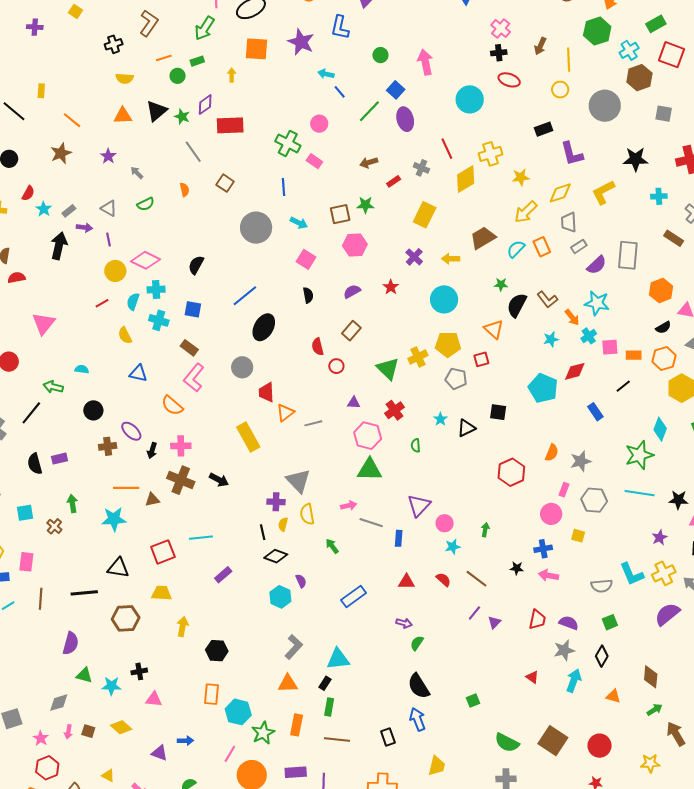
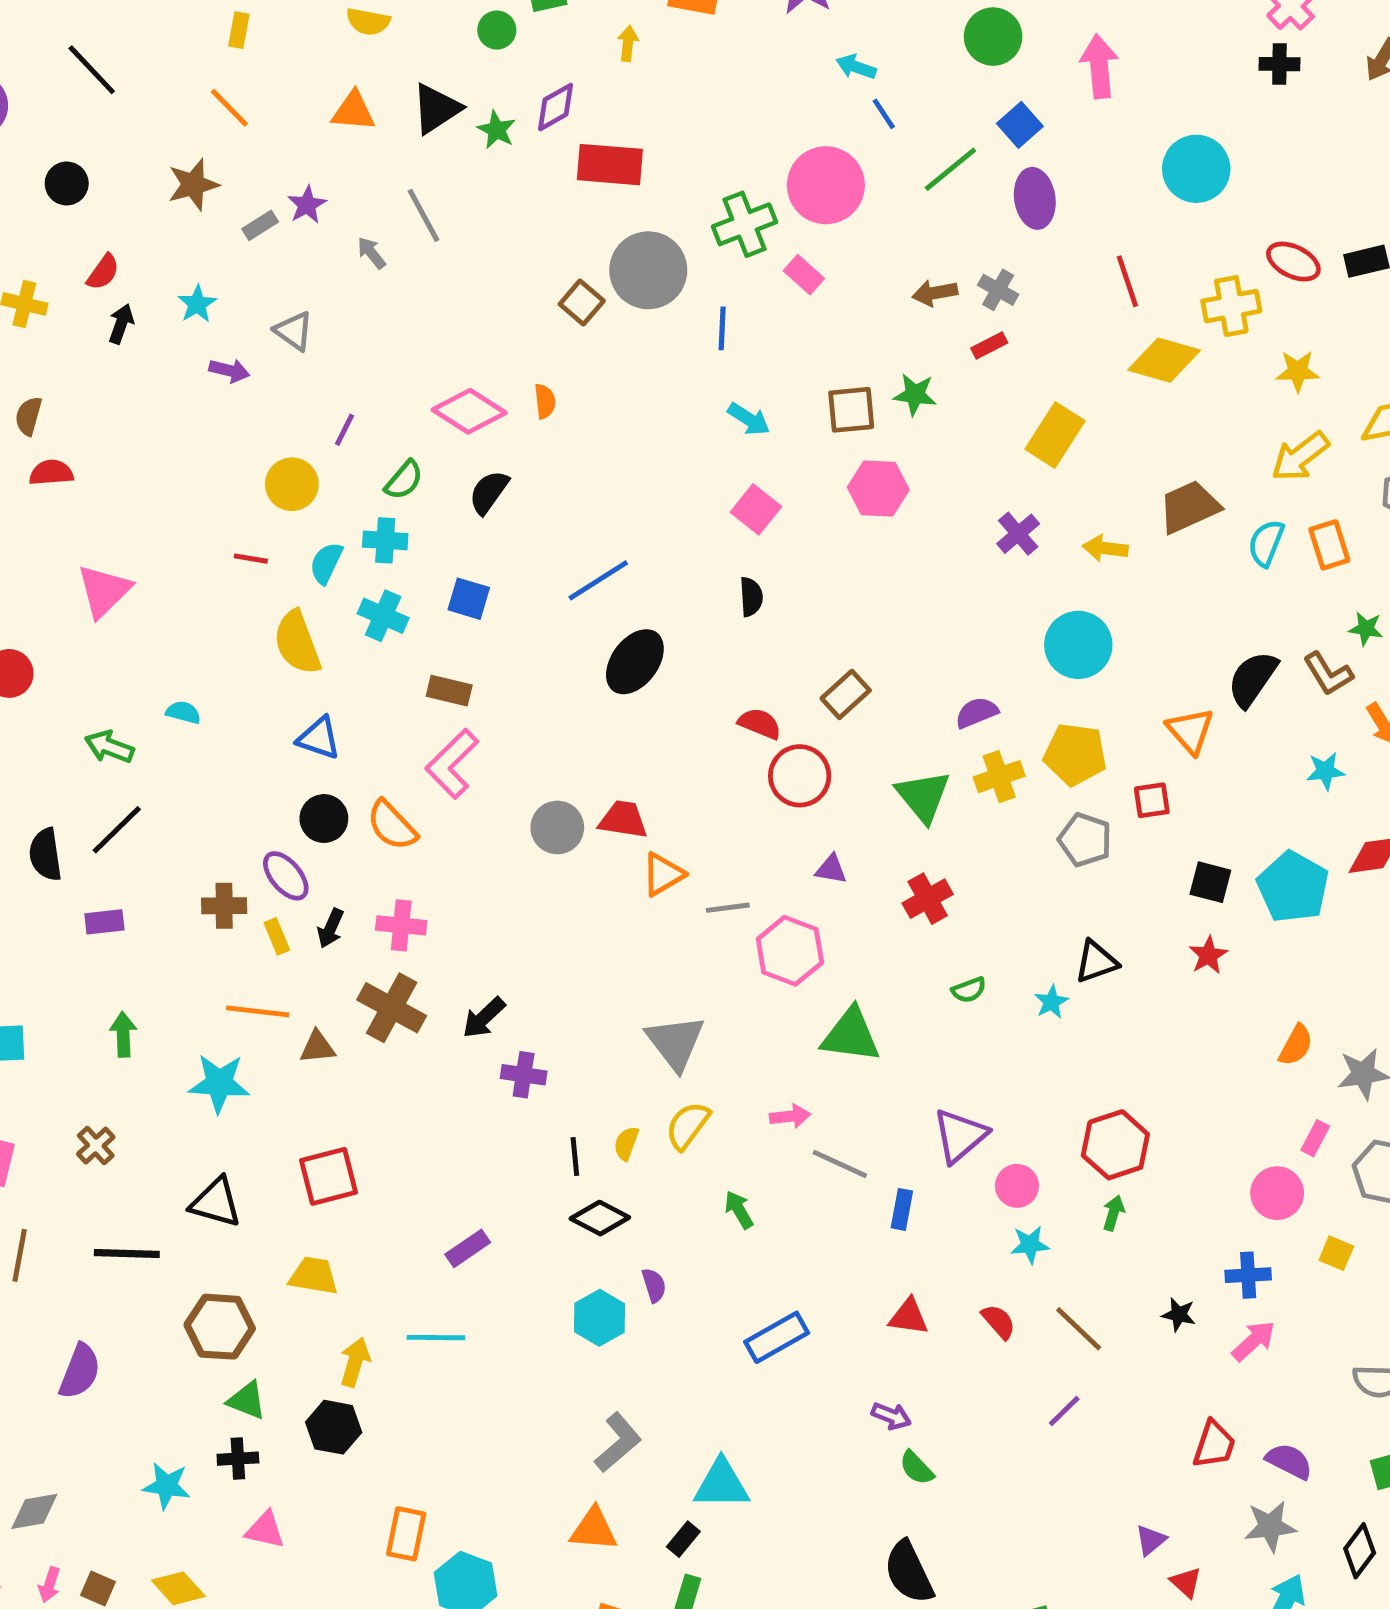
green circle: (380, 55) -> (993, 37), size x1.5
red ellipse: (509, 80) -> (1293, 262), moved
yellow rectangle: (41, 91) -> (239, 30), moved
pink circle: (319, 124) -> (826, 185), size x1.8
green cross: (288, 143) -> (744, 224), turned 35
gray line: (193, 152) -> (423, 215), moved
gray cross: (421, 168) -> (998, 290), moved
yellow diamond: (466, 179) -> (1164, 360), turned 40
orange semicircle: (184, 190) -> (545, 401), moved
green semicircle: (146, 204) -> (404, 480), moved, turned -30
cyan star: (44, 209) -> (197, 304), moved
gray rectangle: (69, 211) -> (260, 225), moved
gray circle: (256, 228) -> (648, 270), moved
purple line: (109, 239) -> (345, 430), moved, turned 32
black arrow: (59, 246) -> (121, 324), moved, size x0.6
cyan semicircle: (516, 249) -> (1266, 543), turned -30
pink diamond: (145, 260) -> (469, 411), moved
green star: (501, 284) -> (1366, 629), moved
red star: (391, 287) -> (1208, 955), moved
purple semicircle: (352, 291) -> (977, 713), moved
red line: (102, 303) -> (251, 559), turned 32
yellow semicircle: (125, 335) -> (297, 643), size x1.5
red semicircle: (318, 347) -> (760, 724), turned 120
brown rectangle: (189, 348) -> (449, 691), turned -30
red circle: (336, 366) -> (800, 776), size x1.6
gray circle: (242, 367) -> (557, 827), moved
red trapezoid: (266, 392) -> (623, 820), turned 95
black circle: (93, 410) -> (324, 819), moved
black square: (498, 412) -> (1210, 882), moved
black line: (31, 413) -> (117, 830), moved
cyan star: (440, 419) -> (1051, 1002), moved
pink hexagon: (368, 436) -> (790, 951), moved
yellow rectangle: (248, 437) -> (277, 936), moved, size x0.5
green semicircle: (416, 445) -> (969, 990), turned -112
black semicircle: (35, 464) -> (45, 855), moved
red hexagon: (511, 472) -> (1115, 1145), moved
black arrow: (219, 480) -> (484, 1018), turned 102
purple cross: (276, 502) -> (524, 1075), moved
yellow semicircle: (307, 514) -> (688, 1126), turned 40
brown cross: (54, 526) -> (96, 1146), moved
cyan line: (201, 538) -> (436, 1338), moved
pink arrow: (548, 575) -> (1254, 1341), turned 120
purple triangle: (494, 622) -> (1151, 1540), moved
green semicircle: (417, 643) -> (917, 1468), turned -84
black hexagon: (217, 651) -> (334, 1427), moved
green triangle: (84, 675) -> (247, 1400), moved

